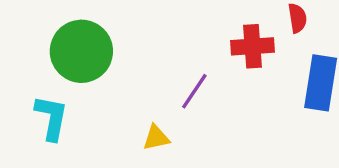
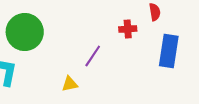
red cross: (253, 46) -> (128, 29), size x0.7

